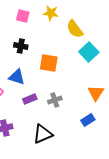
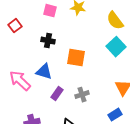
yellow semicircle: (75, 29) -> (115, 21), moved
purple rectangle: (30, 99) -> (57, 94), turned -32

